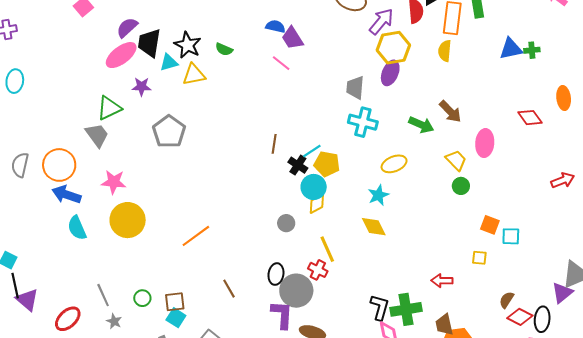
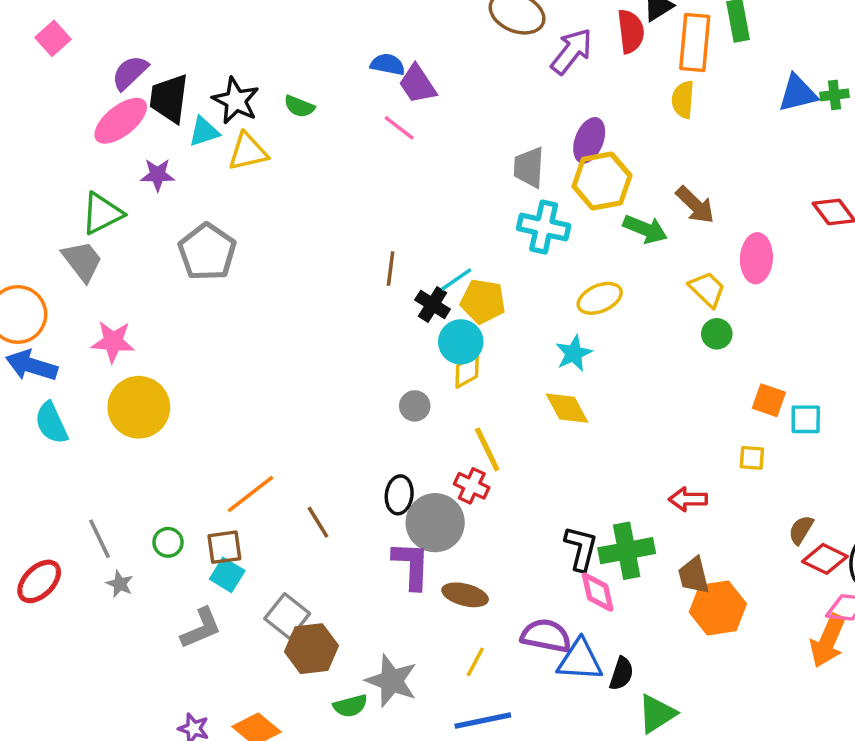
yellow hexagon: (393, 48) -> (602, 181), moved
orange line: (196, 236) -> (251, 494), moved

